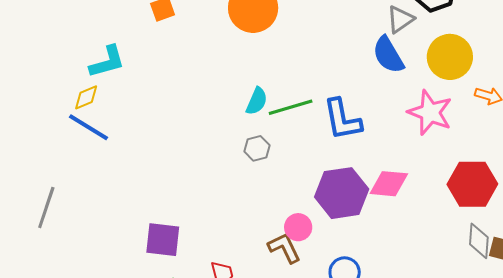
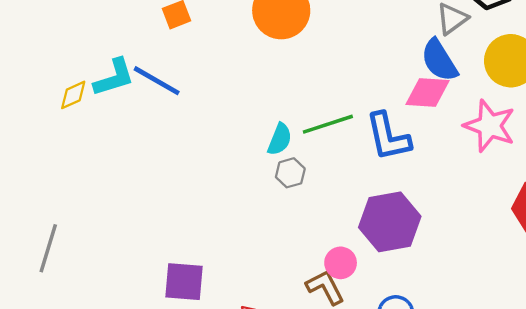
yellow diamond: (86, 97) -> (73, 95), moved
cyan semicircle: (257, 101) -> (280, 139), moved
blue line: (89, 127) -> (157, 81), moved
pink diamond: (389, 184) -> (427, 92), moved

